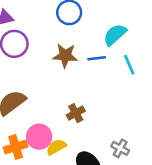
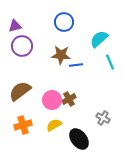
blue line: (97, 58) -> (76, 65), moved
pink circle: (39, 137) -> (52, 100), moved
gray cross: (120, 148) -> (103, 118), moved

